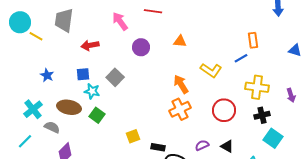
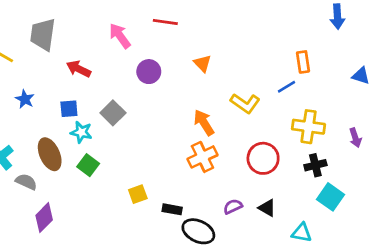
orange triangle: (180, 41) -> (202, 63), turned 40
red arrow: (90, 45) -> (79, 69), turned 36
blue star: (47, 75) -> (25, 99), moved
brown ellipse: (69, 107) -> (50, 154), turned 55

